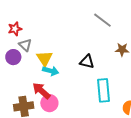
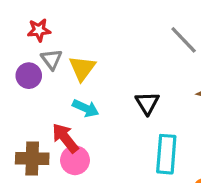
yellow triangle: (45, 58) -> (82, 68), moved
black triangle: (87, 62) -> (147, 103), turned 35

